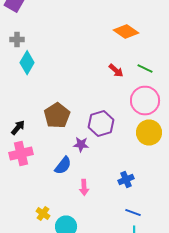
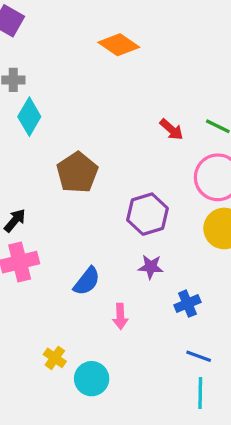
orange diamond: (126, 32) -> (119, 45), moved
brown pentagon: (57, 116) -> (77, 173), moved
purple star: (81, 144) -> (151, 267), moved

